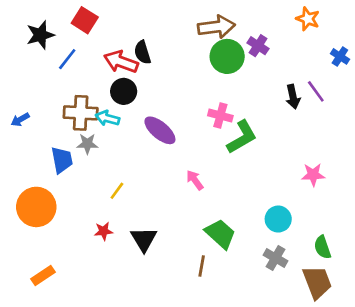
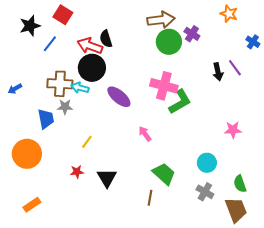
black circle: (124, 91) -> (92, 68), size x1.4
pink cross: (220, 116) -> (164, 86), size x1.5

